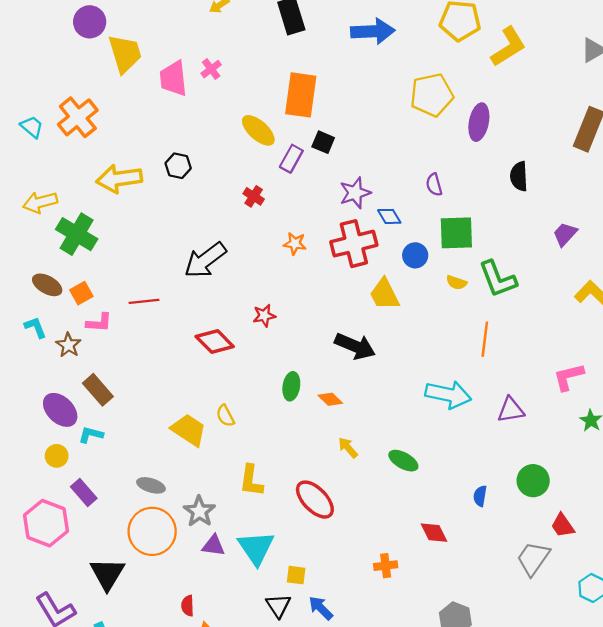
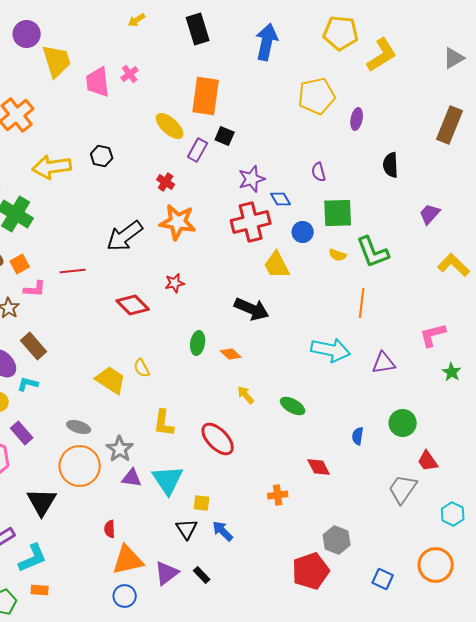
blue arrow: (373, 31) -> (267, 42), turned -75
purple ellipse: (479, 122) -> (357, 119), size x0.7
orange star: (295, 244) -> (178, 222), moved, size x1.8

